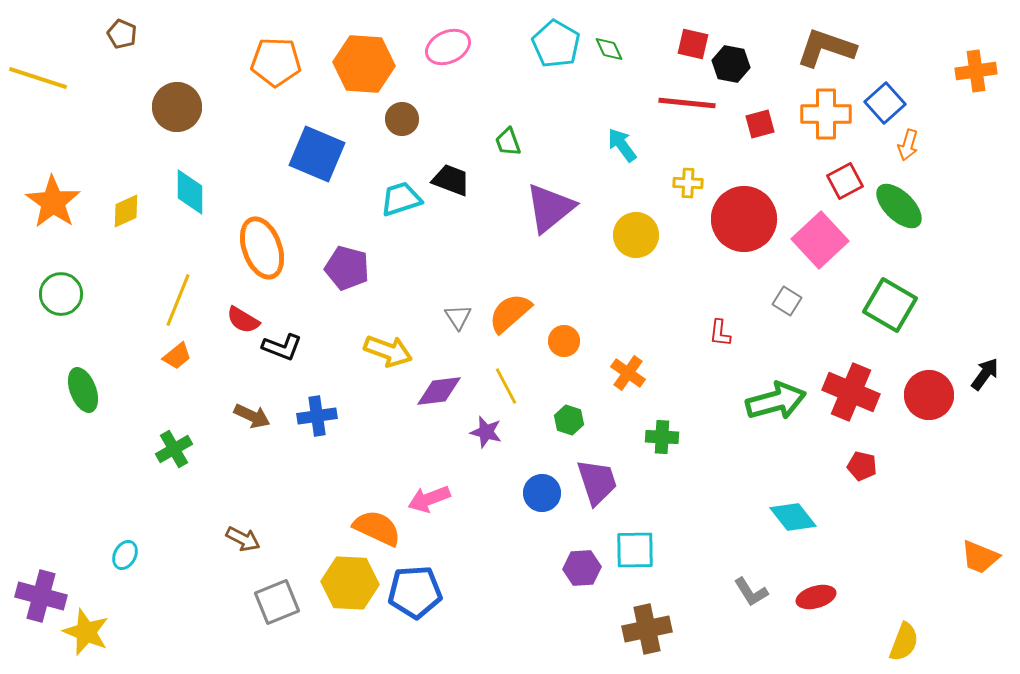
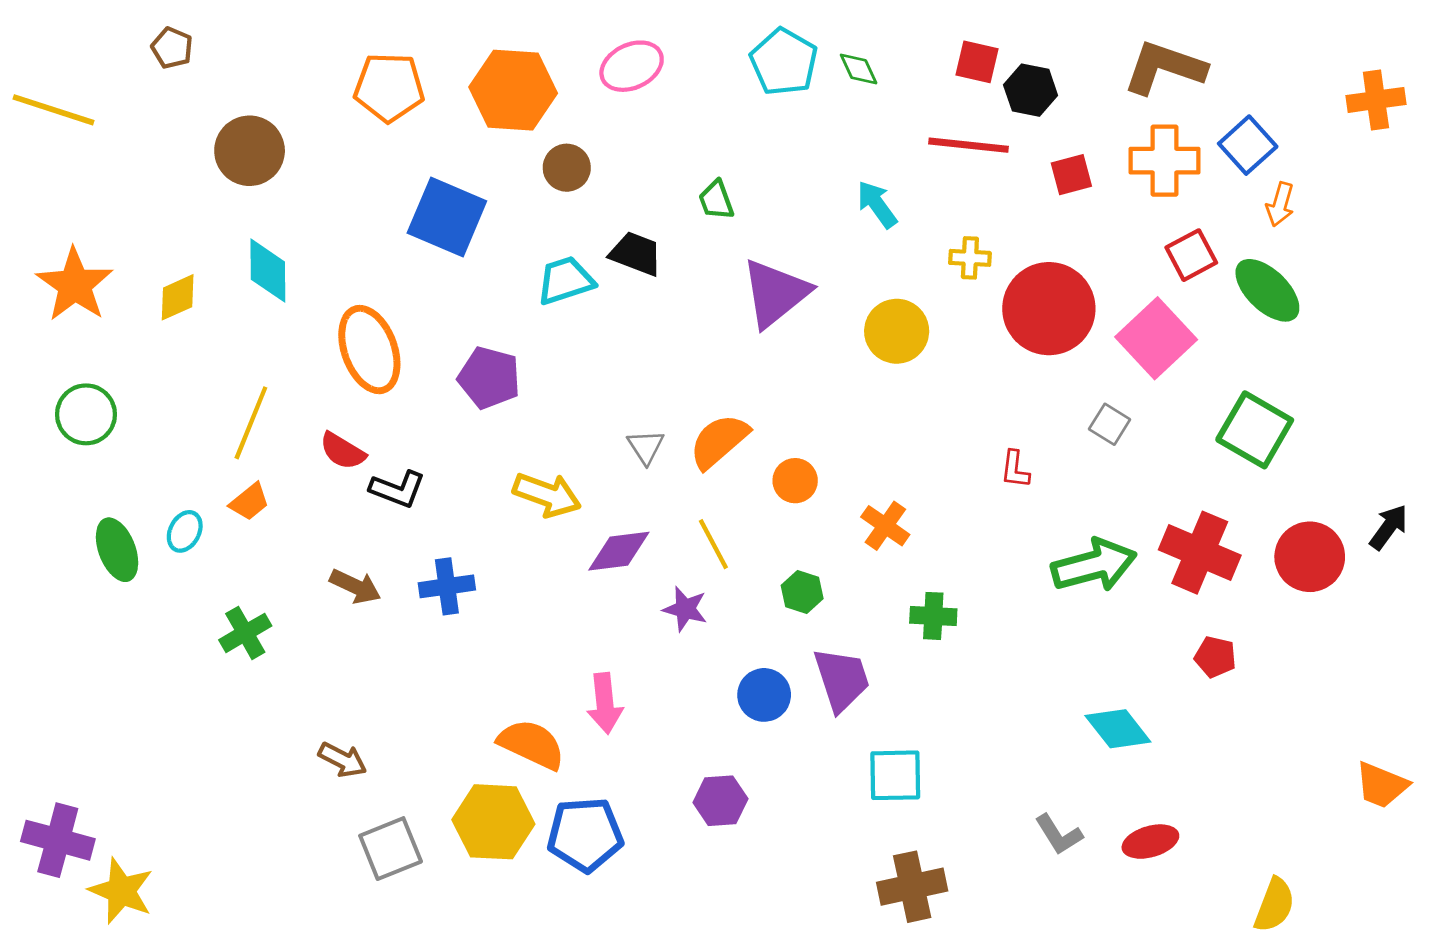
pink arrow: (429, 499) -> (605, 703), turned -75
cyan ellipse: (125, 555) -> (185, 531), moved
purple hexagon: (582, 568) -> (720, 801), moved

